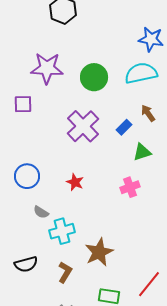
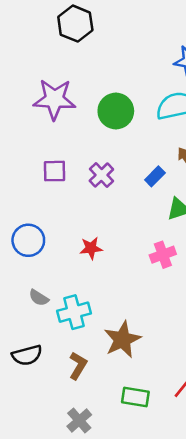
purple square: (23, 104) -> (54, 171), moved
purple cross: (83, 126) -> (101, 175), size x0.6
red star: (75, 182) -> (91, 248), turned -30
gray semicircle: (41, 212) -> (39, 298), moved

